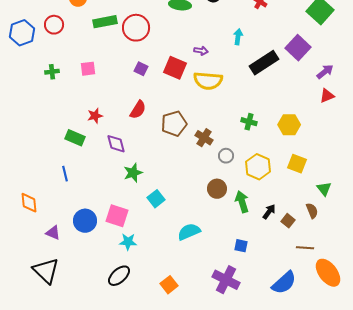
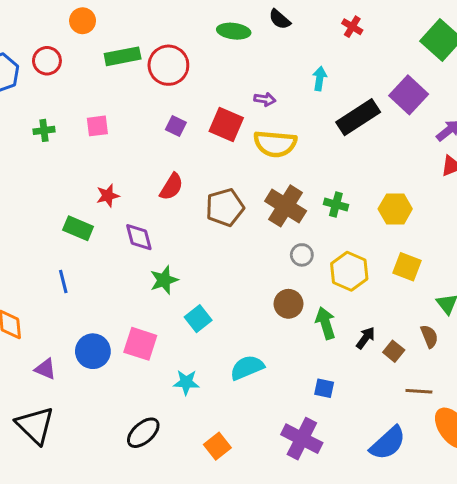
brown cross: (204, 138) -> (286, 206), moved, size x1.5
cyan star: (128, 242) -> (186, 382), moved

